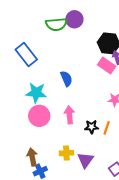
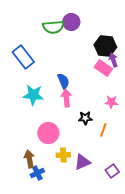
pink arrow: (69, 115) -> (66, 98), moved
pink circle: (39, 116) -> (48, 133), moved
black star: (92, 127) -> (85, 118), moved
purple triangle: (86, 160) -> (82, 162), turned 30

